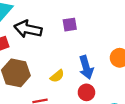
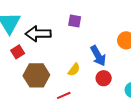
purple square: (70, 25) -> (75, 21), turned 32

